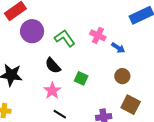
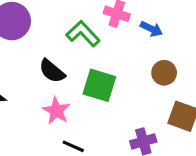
green L-shape: (65, 38) -> (83, 34), moved
green square: (81, 78) -> (99, 85), size x1.5

